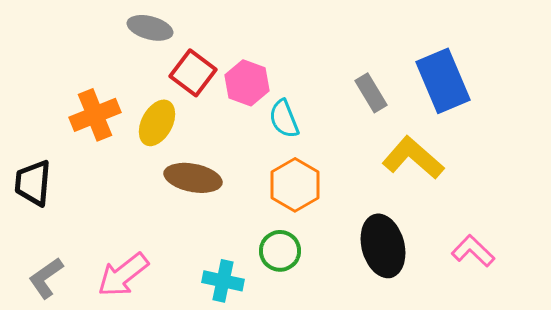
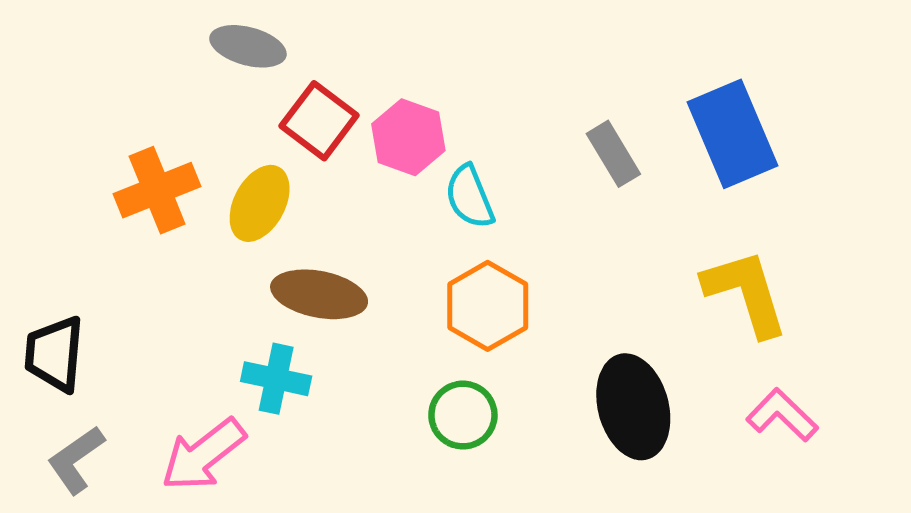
yellow L-shape: (413, 158) -> (746, 293), moved, turned 32
black trapezoid: (33, 183) -> (55, 354), moved
cyan cross: (223, 281) -> (276, 379), moved

